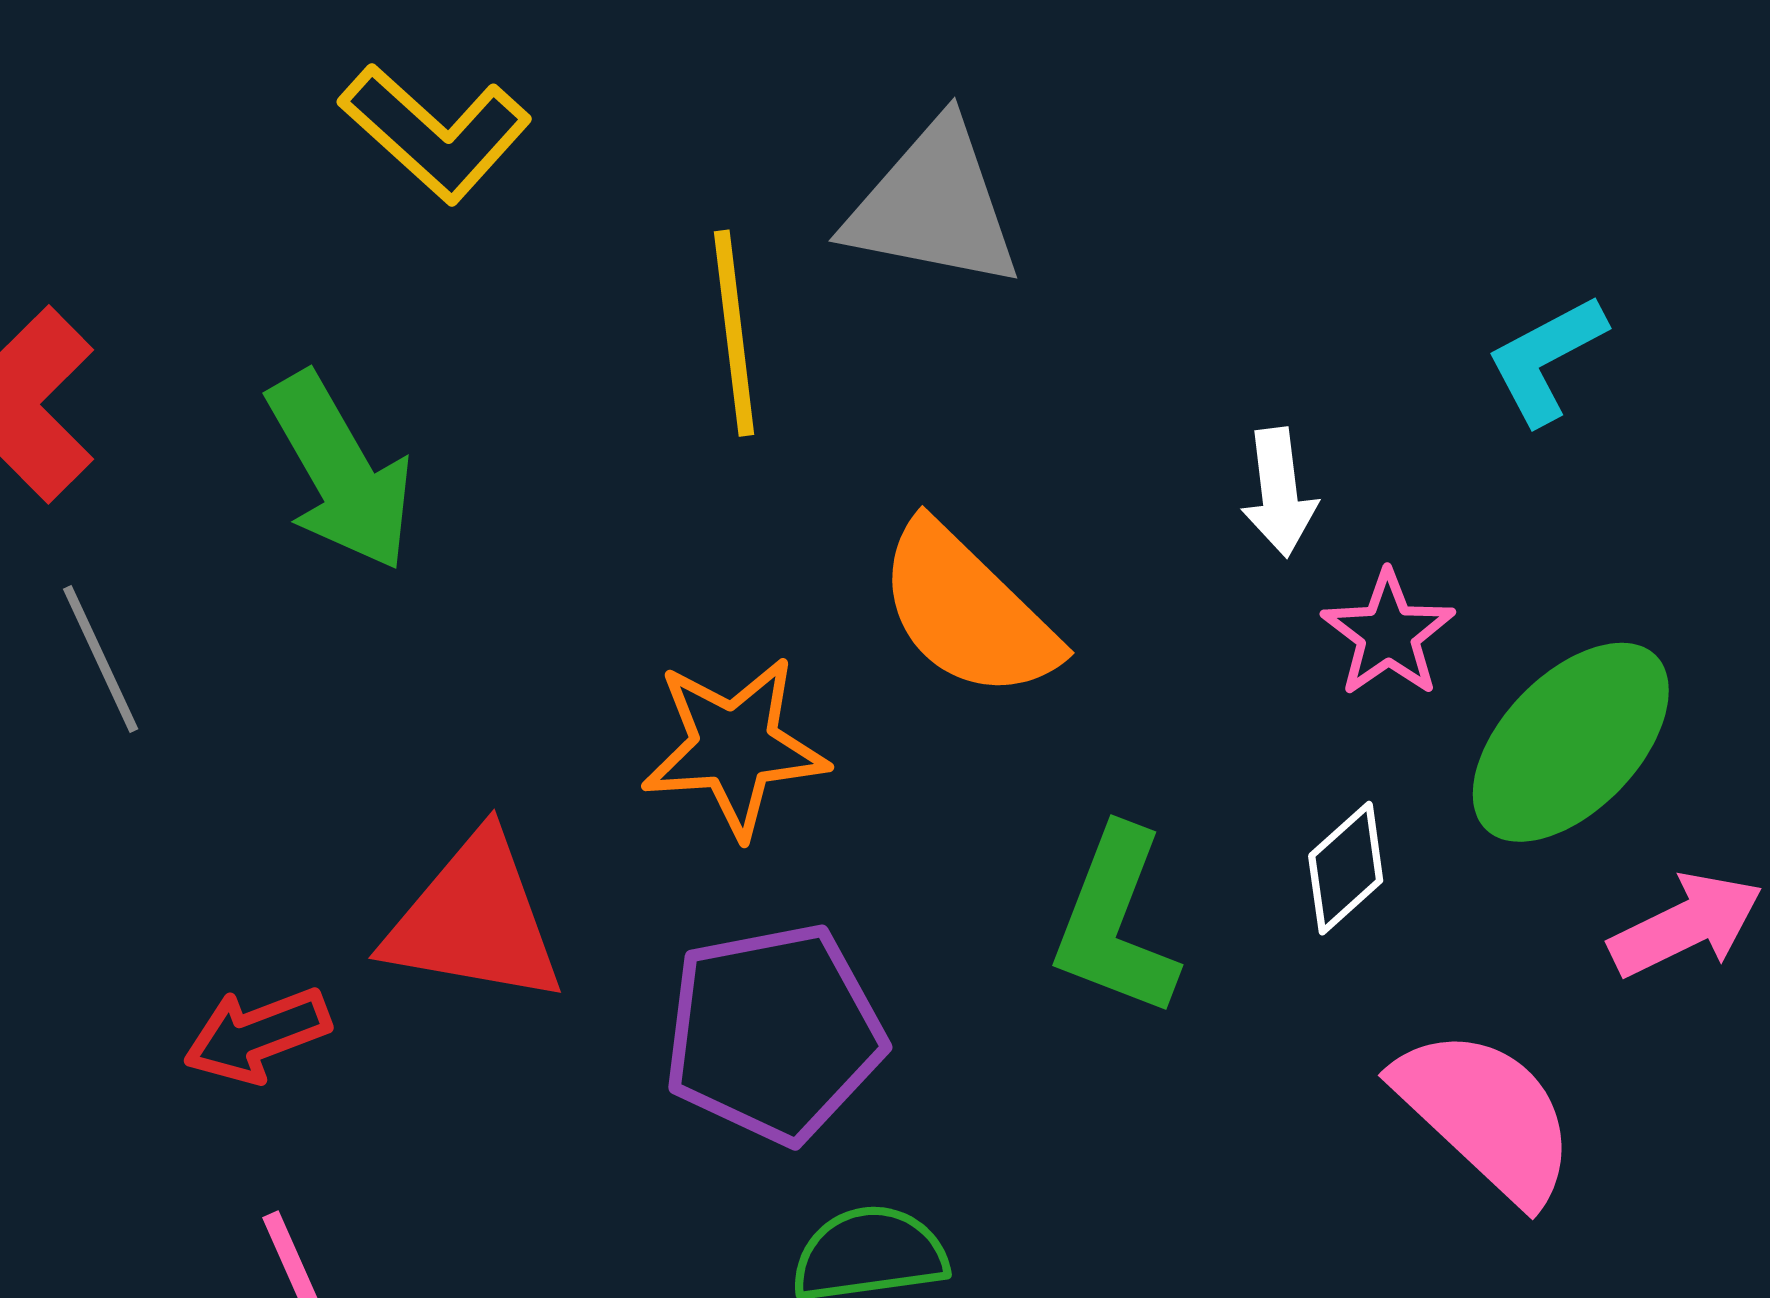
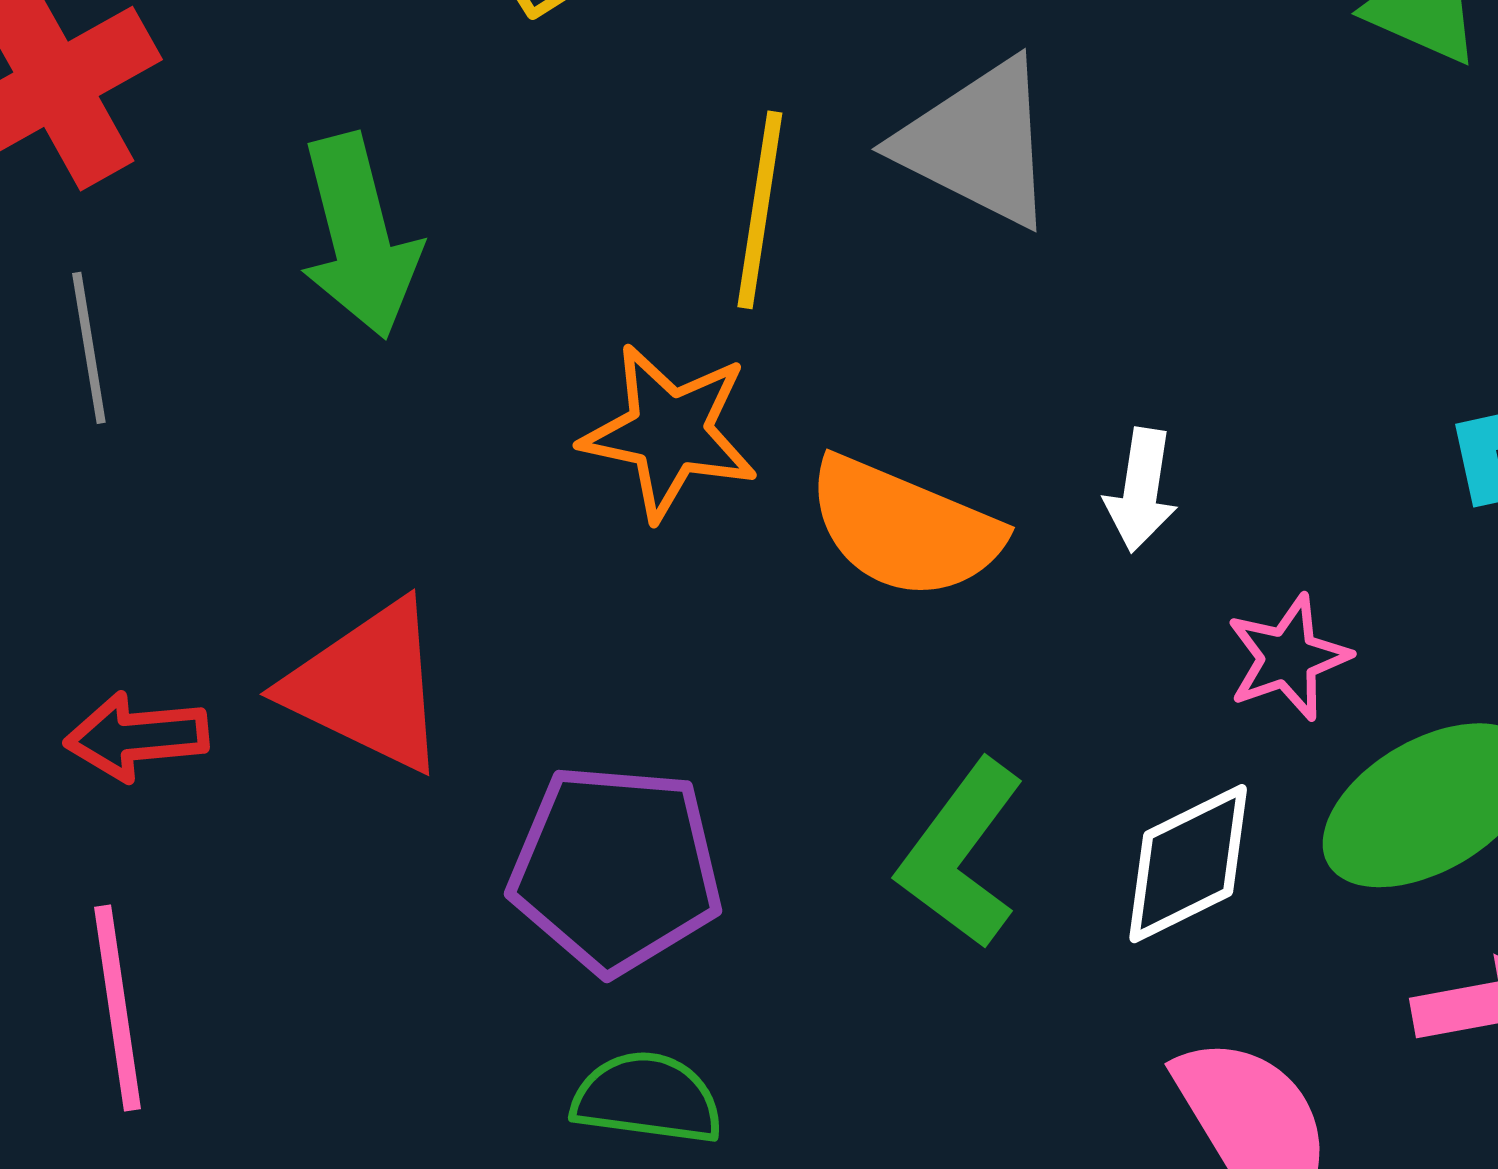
white arrow: (1279, 492) -> (1141, 490), moved
orange semicircle: (967, 611) -> (904, 528), turned -37
orange star: (735, 747) -> (669, 432), moved
white diamond: (1346, 868) -> (1188, 864), size x1.4

